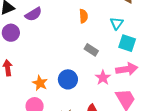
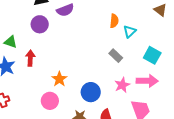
cyan triangle: (117, 23) -> (130, 31), moved
blue circle: (68, 79) -> (91, 92), moved

